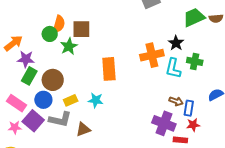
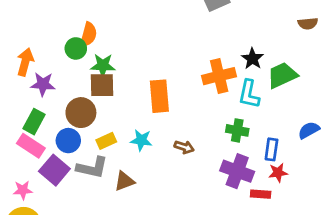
green trapezoid: (194, 17) -> (282, 75), moved
brown square: (81, 29) -> (102, 85), moved
orange arrow: (13, 43) -> (25, 62), turned -36
green star: (69, 46) -> (103, 65), turned 30
green cross: (195, 61) -> (237, 130), moved
green rectangle: (29, 76) -> (34, 122), moved
brown arrow: (176, 101) -> (184, 147), moved
pink star: (15, 127) -> (23, 190), moved

